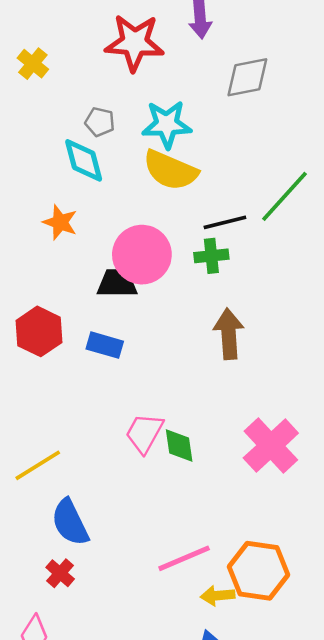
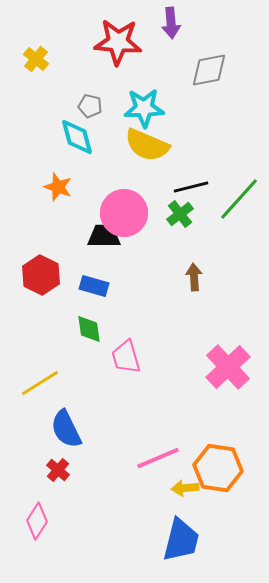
green line: (285, 196) -> (239, 199), moved
green cross: (211, 256) -> (180, 214), turned -32
brown arrow: (229, 334) -> (194, 277), size x0.7
pink trapezoid: (144, 433) -> (126, 357), turned -45
green diamond: (179, 446) -> (89, 329), moved

